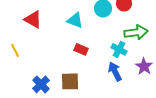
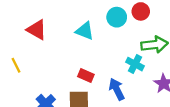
red rectangle: (81, 49) -> (86, 75), moved
blue arrow: (115, 71) -> (117, 89), moved

